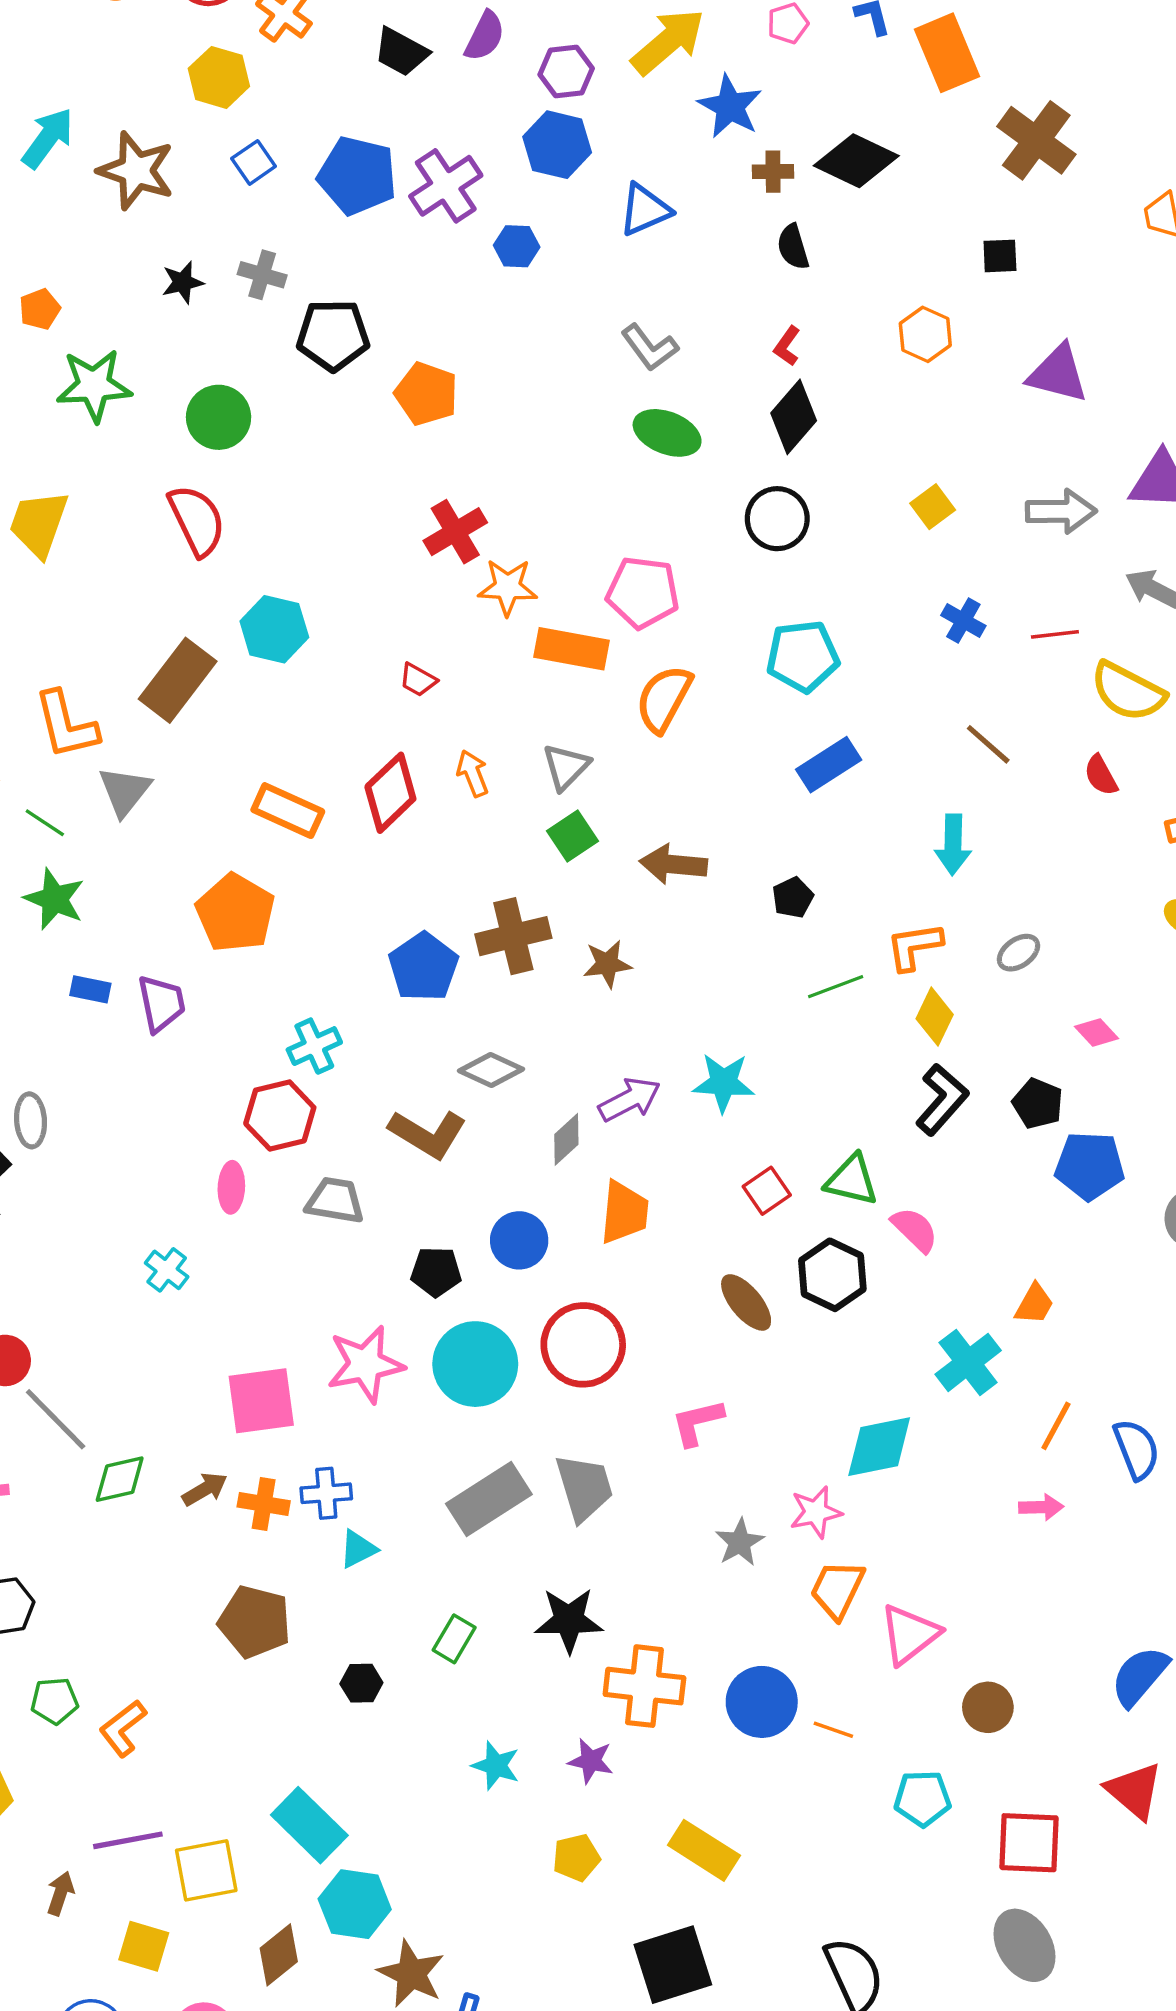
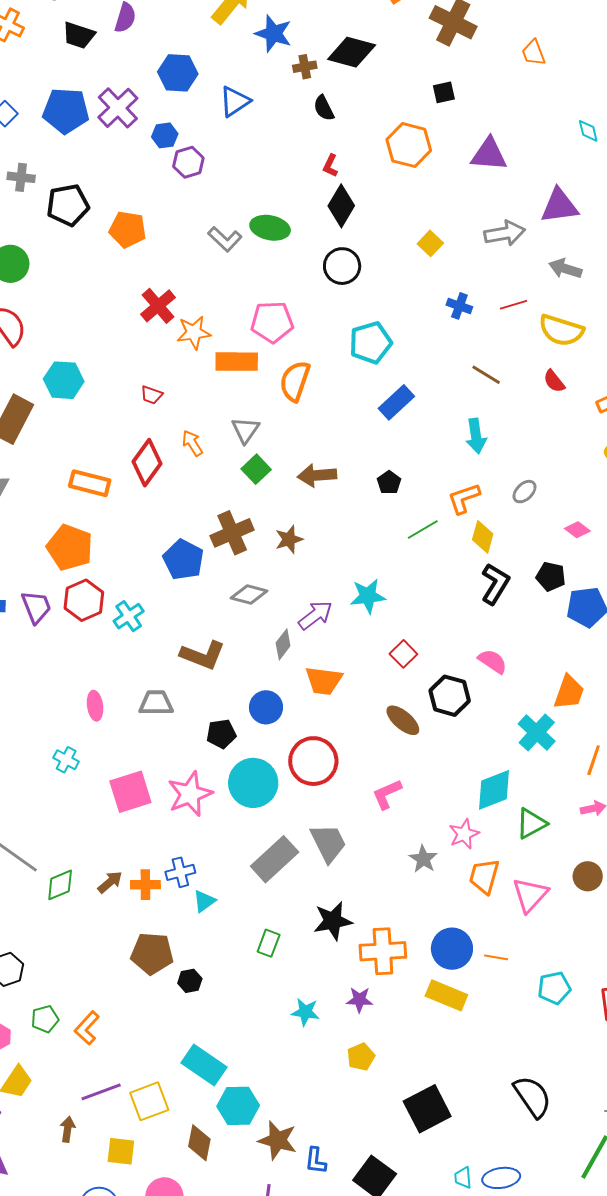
purple hexagon: (566, 72) -> (188, 162), moved
orange hexagon: (925, 334) -> (409, 145), size x1.4
gray L-shape: (650, 347) -> (225, 239), moved
gray diamond: (491, 1070) -> (249, 594), moved
red hexagon: (280, 1116) -> (84, 600), moved
green triangle: (852, 1180) -> (531, 823), moved, turned -32
orange trapezoid: (624, 1212) -> (324, 681), turned 102
orange trapezoid: (1034, 1304) -> (569, 692), size x1.4
pink square: (261, 1401) -> (130, 792), moved
black hexagon: (361, 1683) -> (190, 981), moved
brown circle: (988, 1707) -> (588, 876), moved
yellow rectangle: (704, 1850) -> (446, 995), moved
brown diamond: (279, 1955) -> (199, 1143), turned -30

